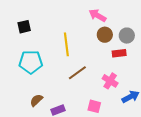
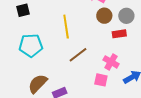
brown semicircle: (36, 100) -> (38, 84), size x1.5
pink square: (94, 106) -> (101, 80), moved

